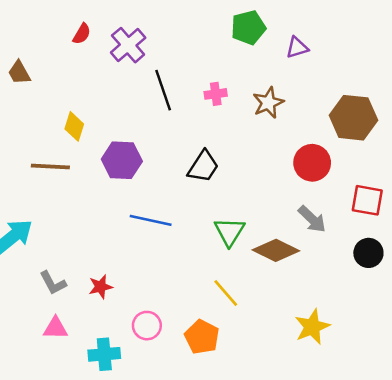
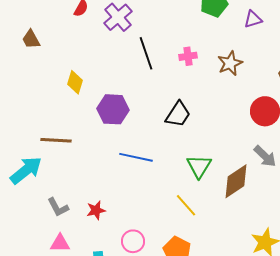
brown line: (50, 167) -> (56, 140), moved
brown diamond: (276, 250) -> (236, 181), turned -60
yellow line: (226, 293) -> (186, 205), moved

